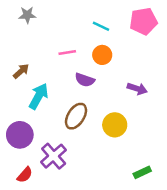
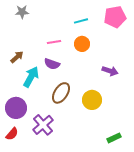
cyan line: (101, 26) -> (81, 21), turned -40
purple semicircle: (85, 80) -> (52, 64), moved
red semicircle: (25, 175) -> (12, 134), moved

